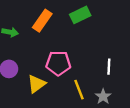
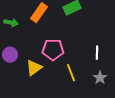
gray star: (103, 96) -> (100, 78), moved

